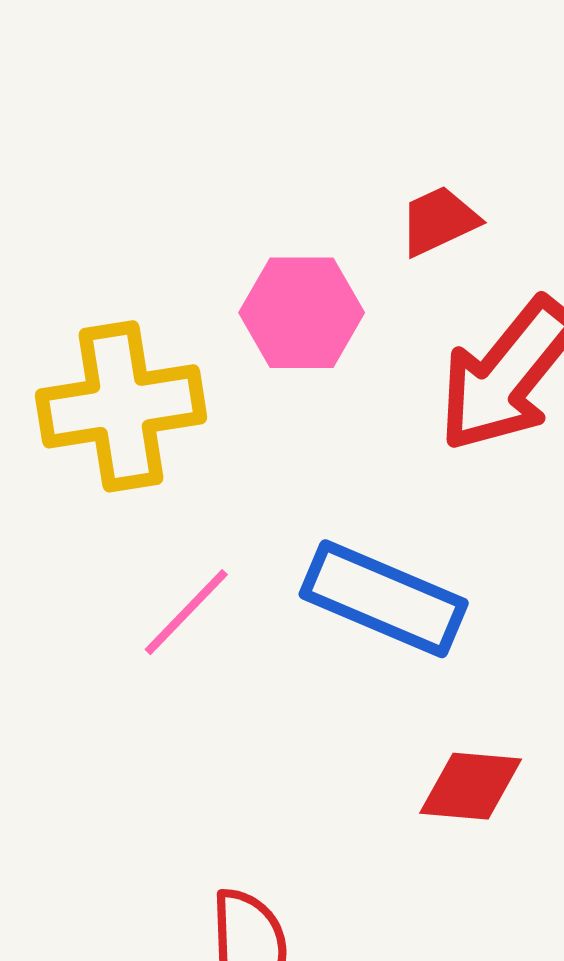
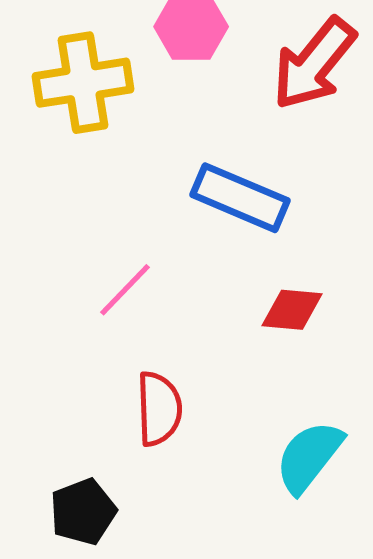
pink line: (186, 612) -> (125, 290), moved

